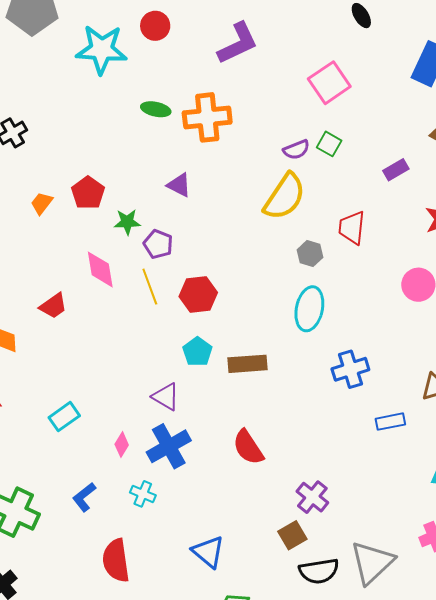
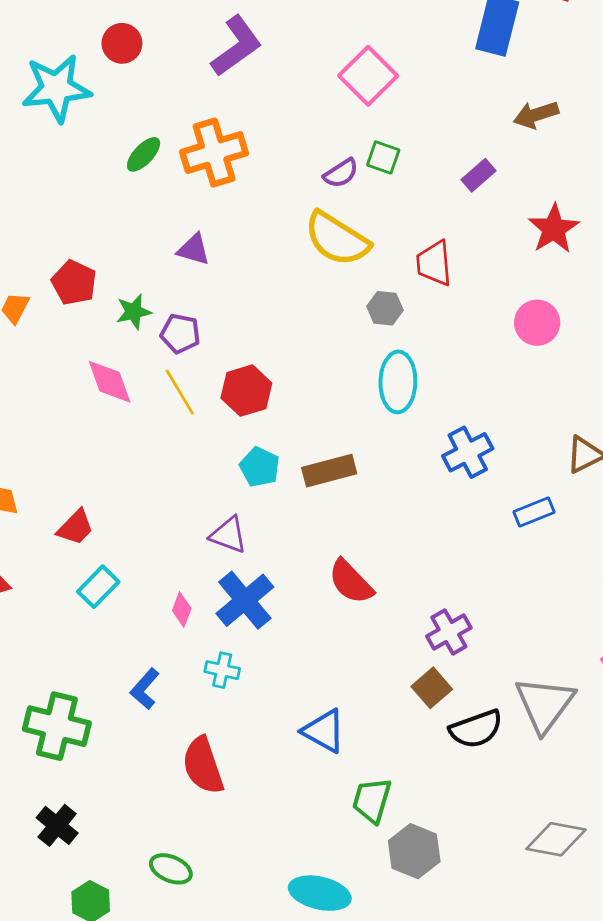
green ellipse: (156, 109) -> (144, 154), turned -48
yellow semicircle: (285, 197) -> (337, 239), turned 99
red trapezoid: (53, 306) -> (76, 527), moved
purple cross: (312, 497) -> (449, 632), turned 32

